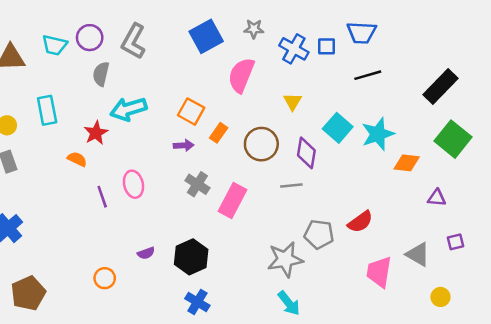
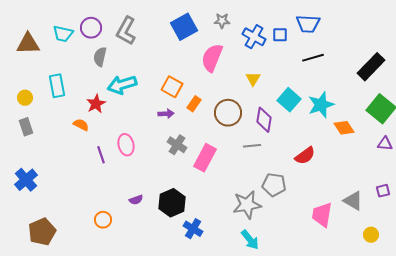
orange diamond: (407, 163) -> (344, 128), turned 50
purple triangle: (437, 198) -> (385, 144), moved
red semicircle: (360, 222) -> (305, 156), moved
blue cross: (197, 302) -> (193, 229), moved

